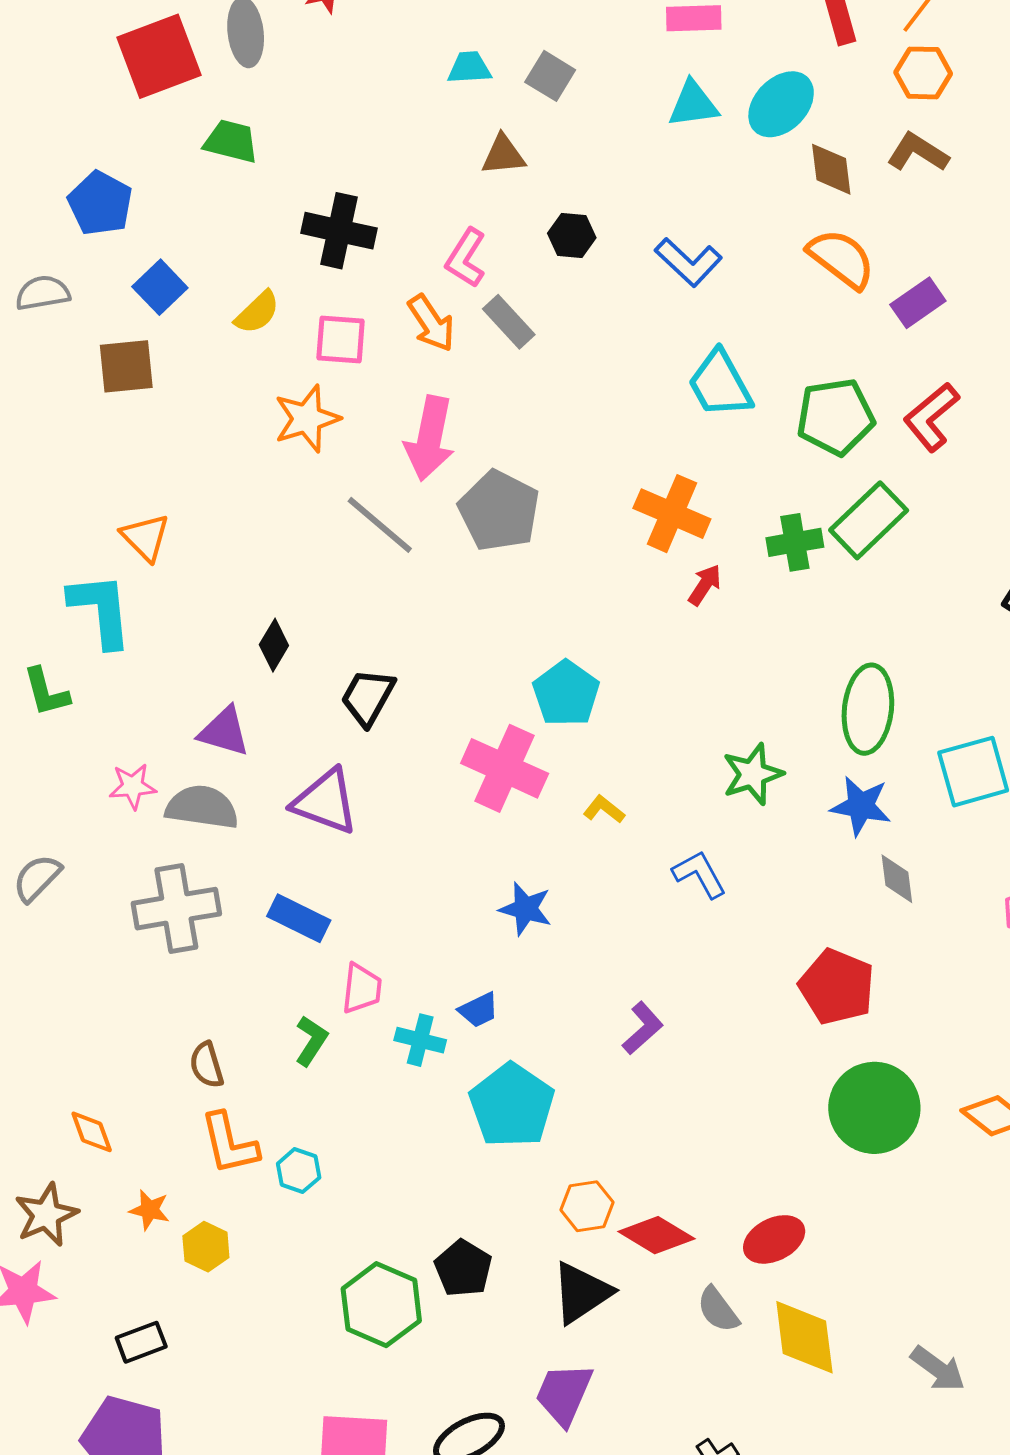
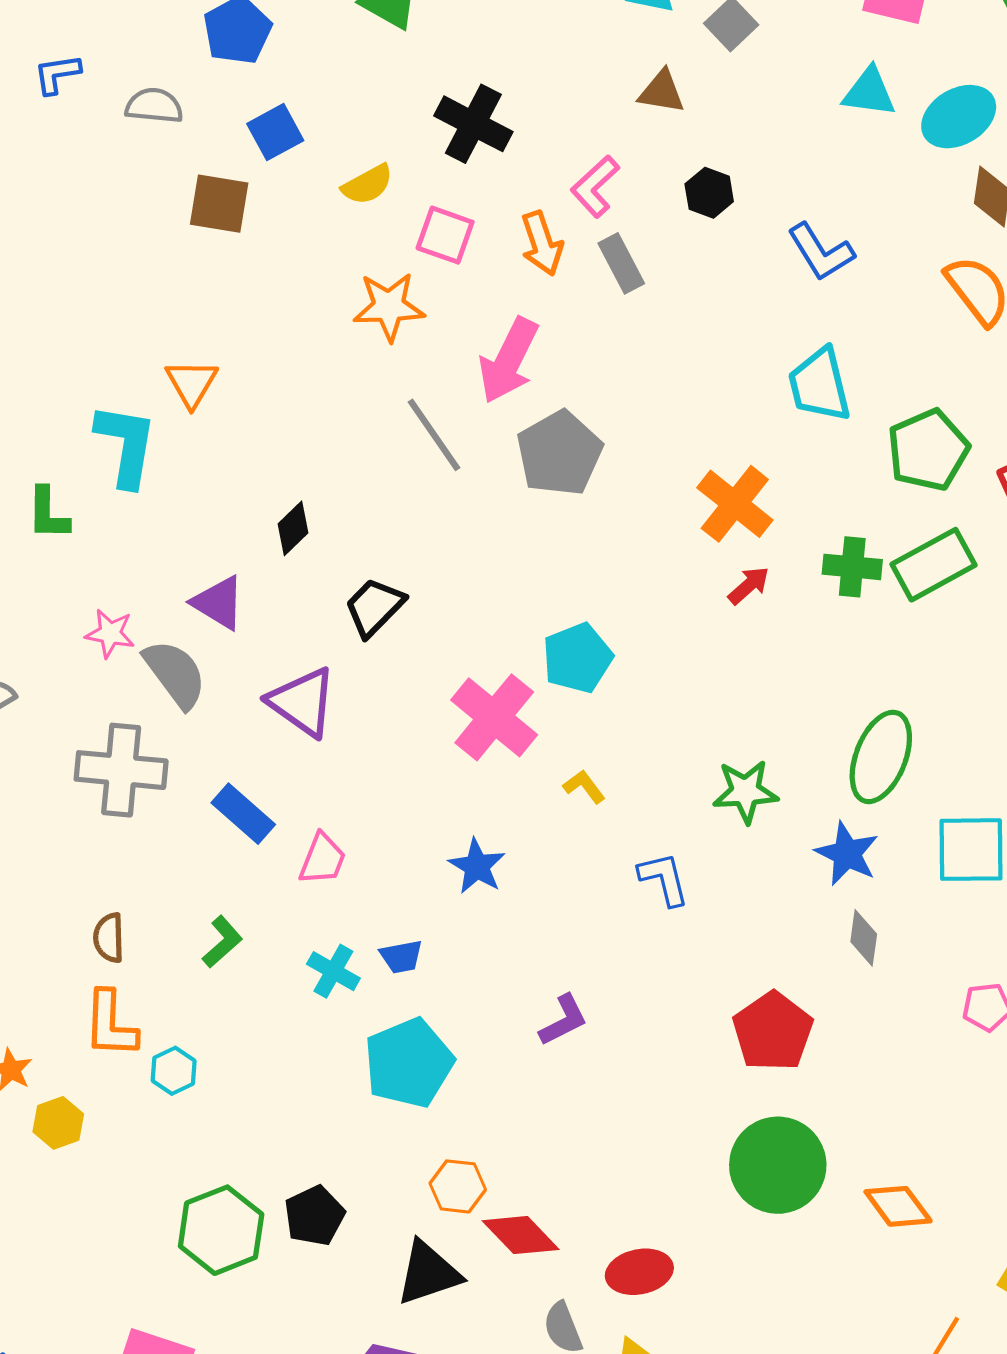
green pentagon: (835, 417) -> (928, 450), turned -30
gray semicircle: (202, 807) -> (175, 674), turned 30
pink trapezoid: (362, 988) -> (322, 859), moved

